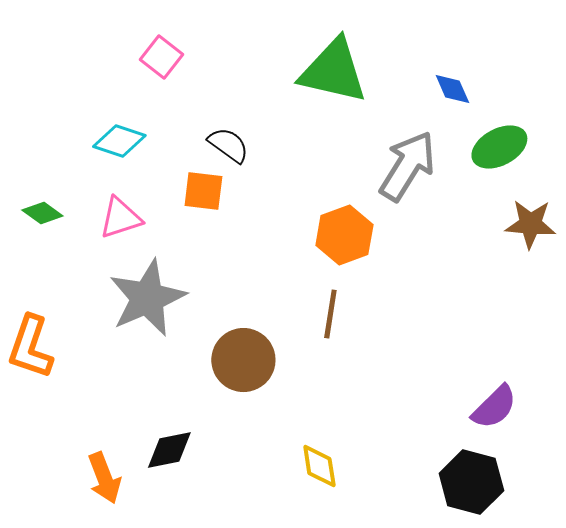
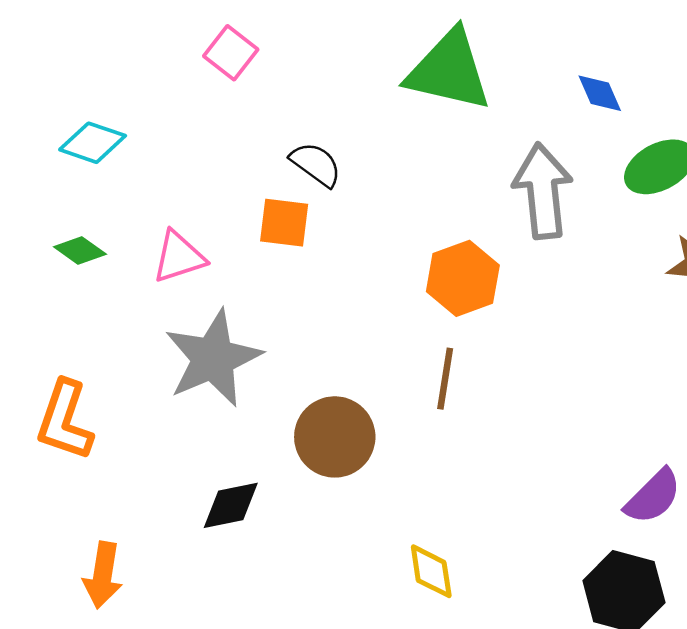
cyan diamond: (119, 141) -> (93, 143), moved
gray arrow: (407, 166) -> (543, 191), turned -38
black diamond: (169, 450) -> (231, 505), moved
orange arrow: (104, 478) -> (103, 575), moved, turned 30

